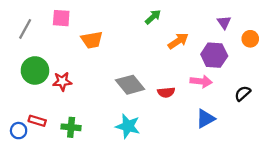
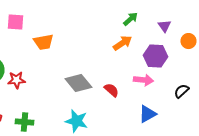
green arrow: (153, 17) -> (130, 19), moved
red semicircle: (166, 92) -> (111, 90), turned -133

